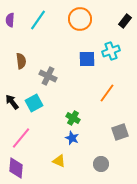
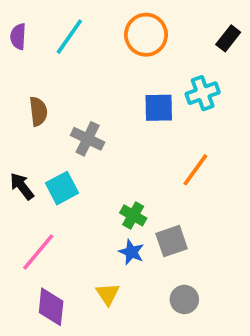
gray square: (120, 132) -> (172, 241), moved
yellow triangle: (59, 161) -> (108, 294), turned 32
purple diamond: (16, 168) -> (51, 307), moved

